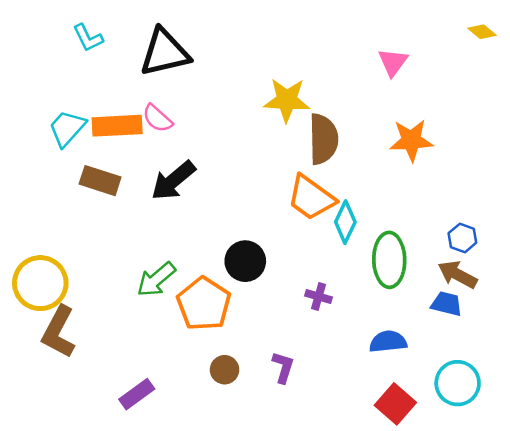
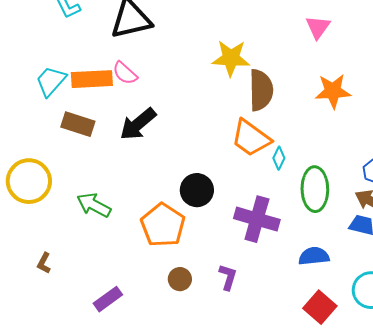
cyan diamond: (345, 222) -> (279, 158), size x0.7
green arrow: (156, 279) -> (94, 205), moved, turned 68
yellow circle: (40, 283) -> (29, 181), moved
purple cross: (318, 297) -> (257, 219), size x2.0
brown L-shape: (59, 332) -> (44, 263), moved, size x0.5

